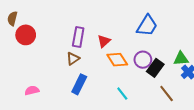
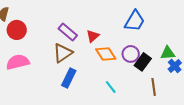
purple rectangle: (78, 37) -> (68, 32), turned -60
brown triangle: (73, 59) -> (63, 53), size x1.5
pink semicircle: (32, 90) -> (18, 62), moved, size x1.6
brown line: (167, 94) -> (154, 87), turned 30

